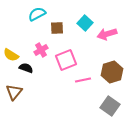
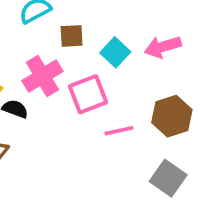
cyan square: (85, 23) -> (115, 52), moved
pink cross: (41, 50) -> (42, 76), size x1.5

